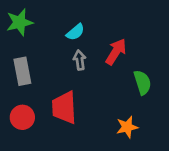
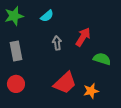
cyan semicircle: (75, 32) -> (47, 16), moved
green semicircle: (142, 82) -> (102, 59), turned -54
red trapezoid: (64, 108) -> (65, 83), moved, turned -130

